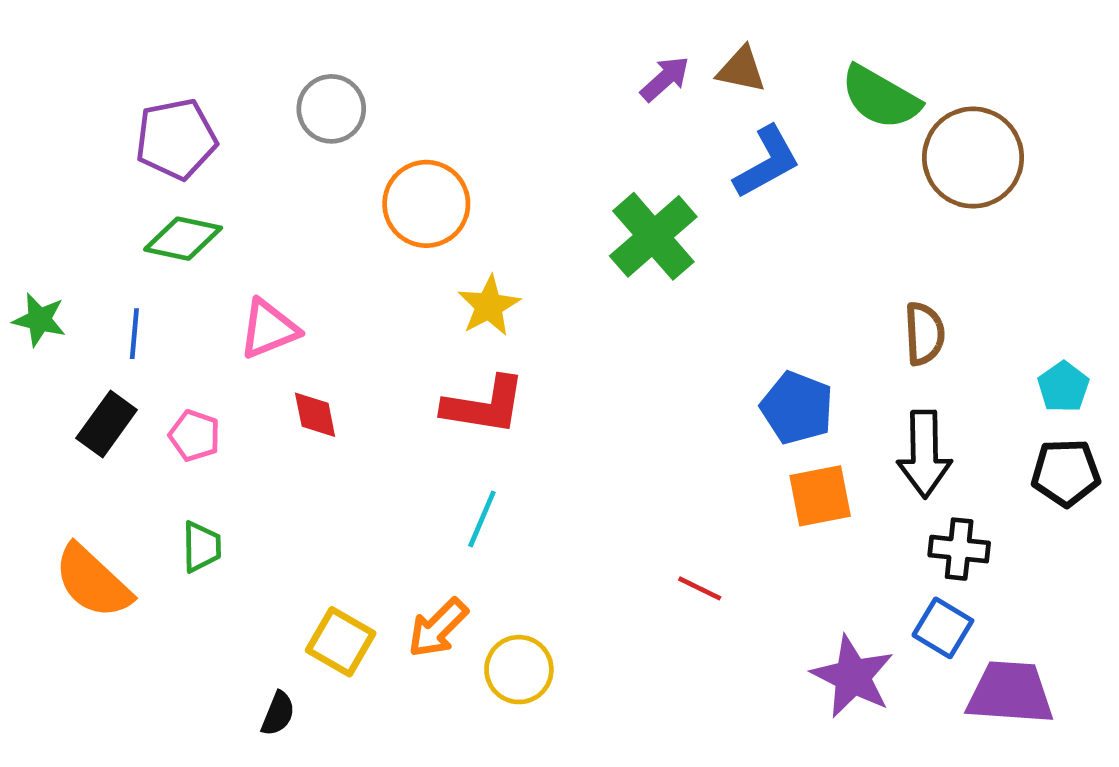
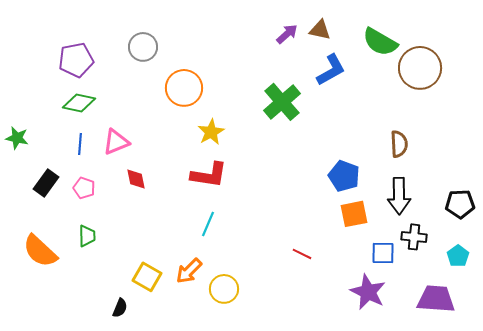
blue line: (134, 334) -> (80, 144), moved
cyan pentagon: (1063, 387) -> (458, 256), moved
blue square: (943, 628) -> (383, 253), moved, turned -30

